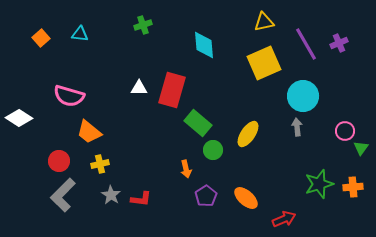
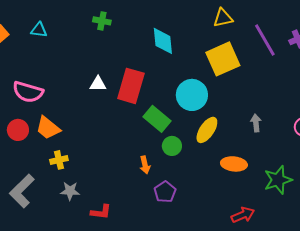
green cross: (143, 25) -> (102, 21), turned 30
cyan circle: (303, 96) -> (192, 95), moved
red circle: (59, 161) -> (18, 130), moved
gray star: (111, 195) -> (70, 191), turned -30
orange ellipse: (246, 198) -> (234, 164), moved, turned -35
red L-shape: (141, 199) -> (101, 212), moved

